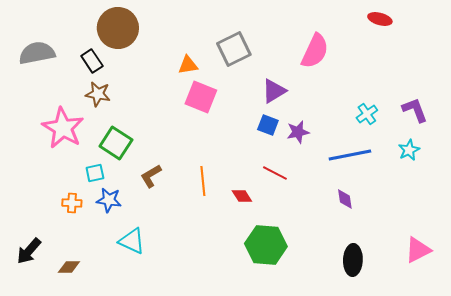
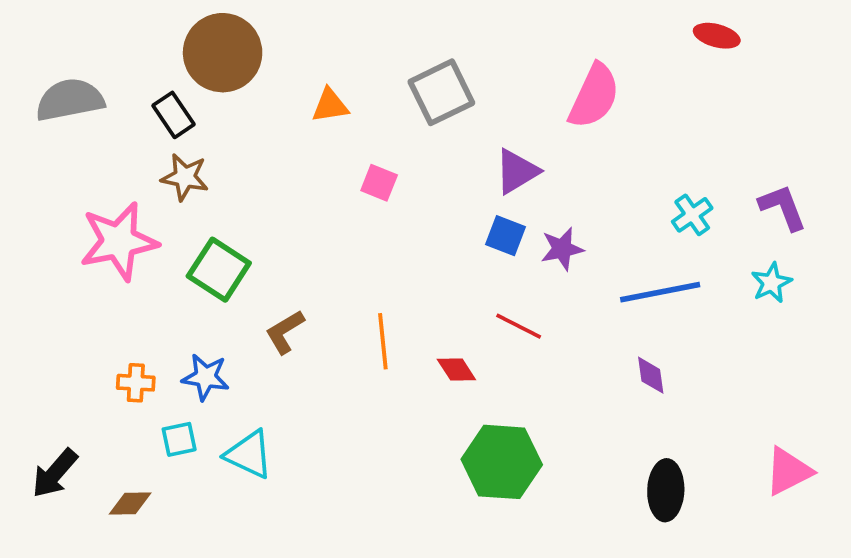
orange triangle: (188, 65) -> (330, 105), moved
pink square: (201, 97) -> (379, 183), size x0.6
pink star: (63, 128) -> (119, 241), turned 30
cyan square: (95, 173) -> (179, 439), moved

